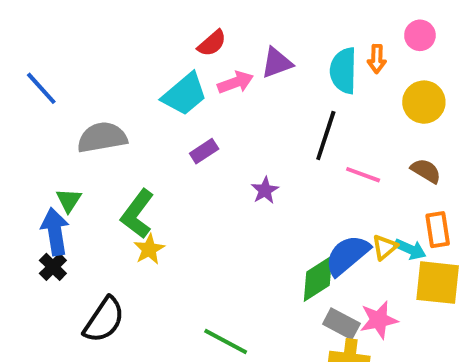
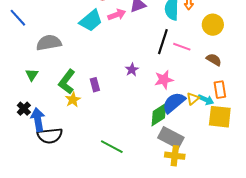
purple rectangle: (204, 151) -> (95, 85), moved, turned -72
pink line: (363, 175) -> (182, 47), moved
blue arrow: (55, 232) -> (38, 120), moved
black semicircle: (104, 320) -> (50, 136), turned 50
pink star: (379, 320) -> (164, 80), moved
gray rectangle: (341, 324) -> (171, 138), size x1.4

